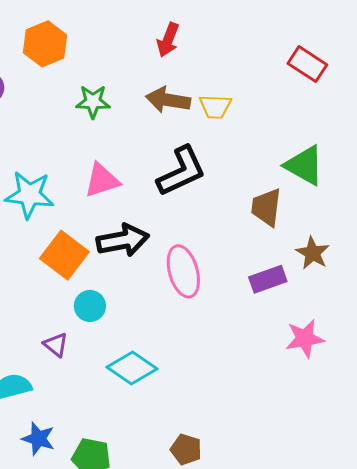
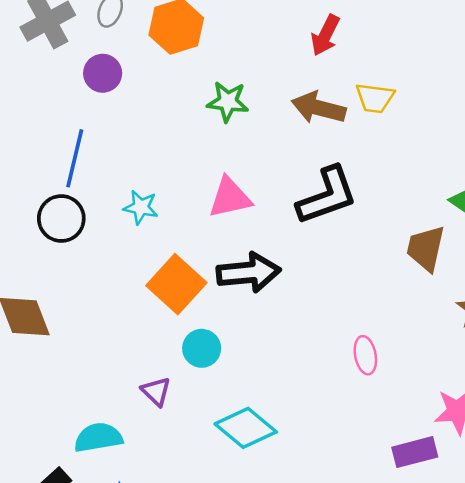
yellow trapezoid: (215, 107) -> (375, 98), moved
cyan star: (29, 195) -> (141, 207), size x0.6
pink ellipse: (183, 271) -> (365, 355), moved, size x0.6
purple rectangle: (268, 279) -> (415, 452), moved

